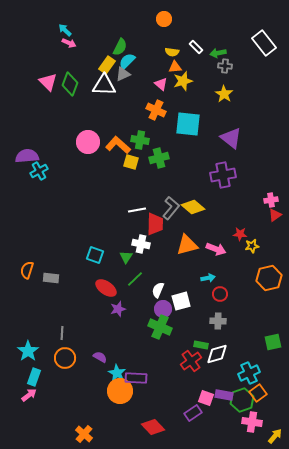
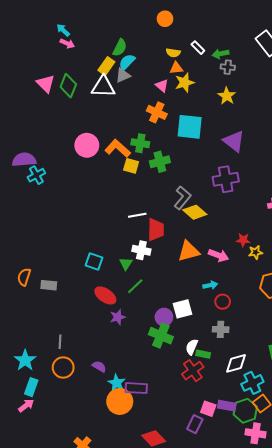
gray L-shape: (171, 208) -> (182, 198), moved
white semicircle: (158, 290) -> (192, 347), moved
white diamond: (217, 354) -> (236, 363), moved
purple rectangle: (193, 413) -> (195, 424), turned -30

